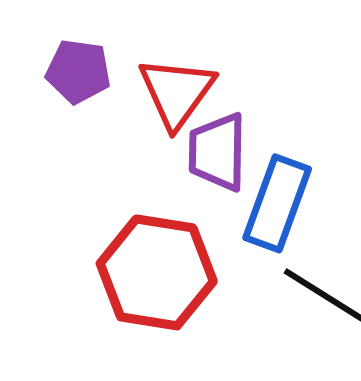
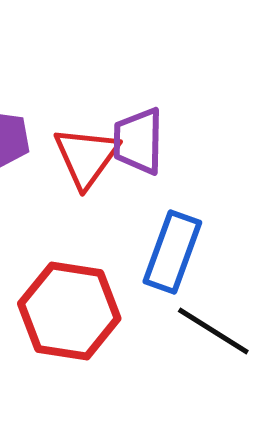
purple trapezoid: (218, 152) -> (138, 141), moved

